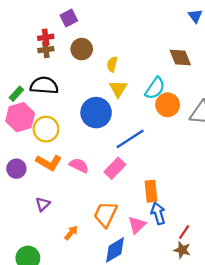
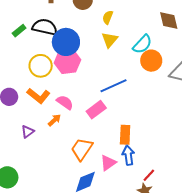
blue circle: (96, 113) -> (66, 42), moved
pink hexagon: (20, 117) -> (67, 61), moved
orange arrow: (71, 233) -> (54, 120), moved

